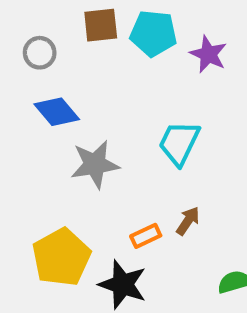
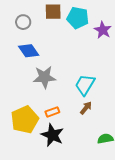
cyan trapezoid: (179, 143) -> (85, 85), moved
orange rectangle: (146, 236) -> (52, 112), moved

